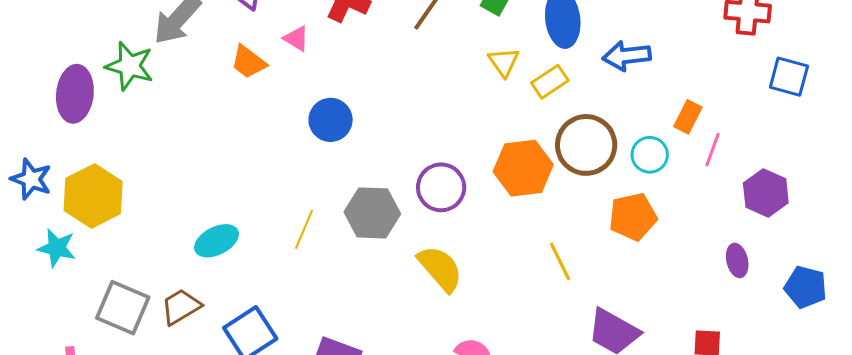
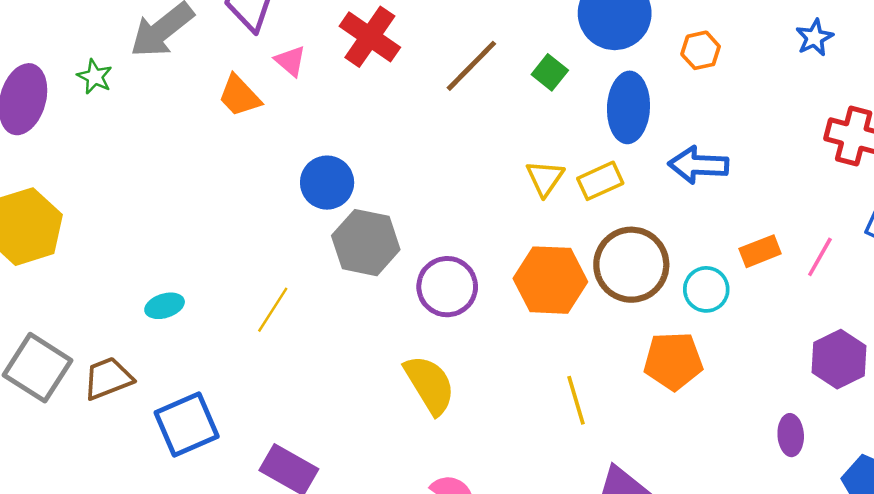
pink triangle: (296, 39) -> (290, 61), moved
yellow triangle: (504, 62) -> (545, 178), moved
green star: (130, 66) -> (95, 77), size x0.6
orange rectangle: (688, 117) -> (760, 251), turned 32
pink line: (713, 150) -> (820, 257), moved
gray hexagon: (372, 213) -> (366, 243), moved
cyan ellipse: (217, 241) -> (165, 306), size x0.7

